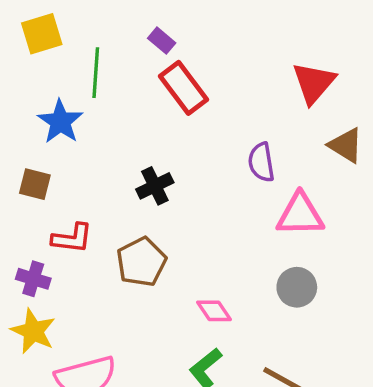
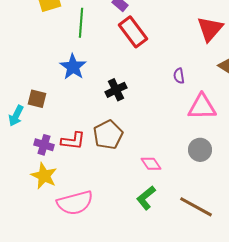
blue star: (60, 122) -> (73, 67), moved
purple semicircle: (261, 162) -> (179, 76), size x0.7
brown square: (35, 184) -> (37, 99), moved
red L-shape: (72, 238) -> (73, 141), moved

